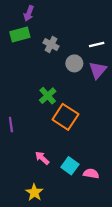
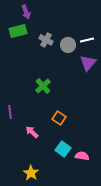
purple arrow: (29, 13) -> (26, 12), turned -40
gray circle: (74, 63) -> (68, 45), moved
orange square: (65, 117) -> (59, 118), moved, size x0.6
pink arrow: (42, 158) -> (32, 132), moved

